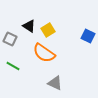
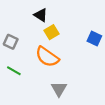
black triangle: (29, 26) -> (41, 15), moved
gray triangle: (55, 83) -> (59, 89), turned 35

